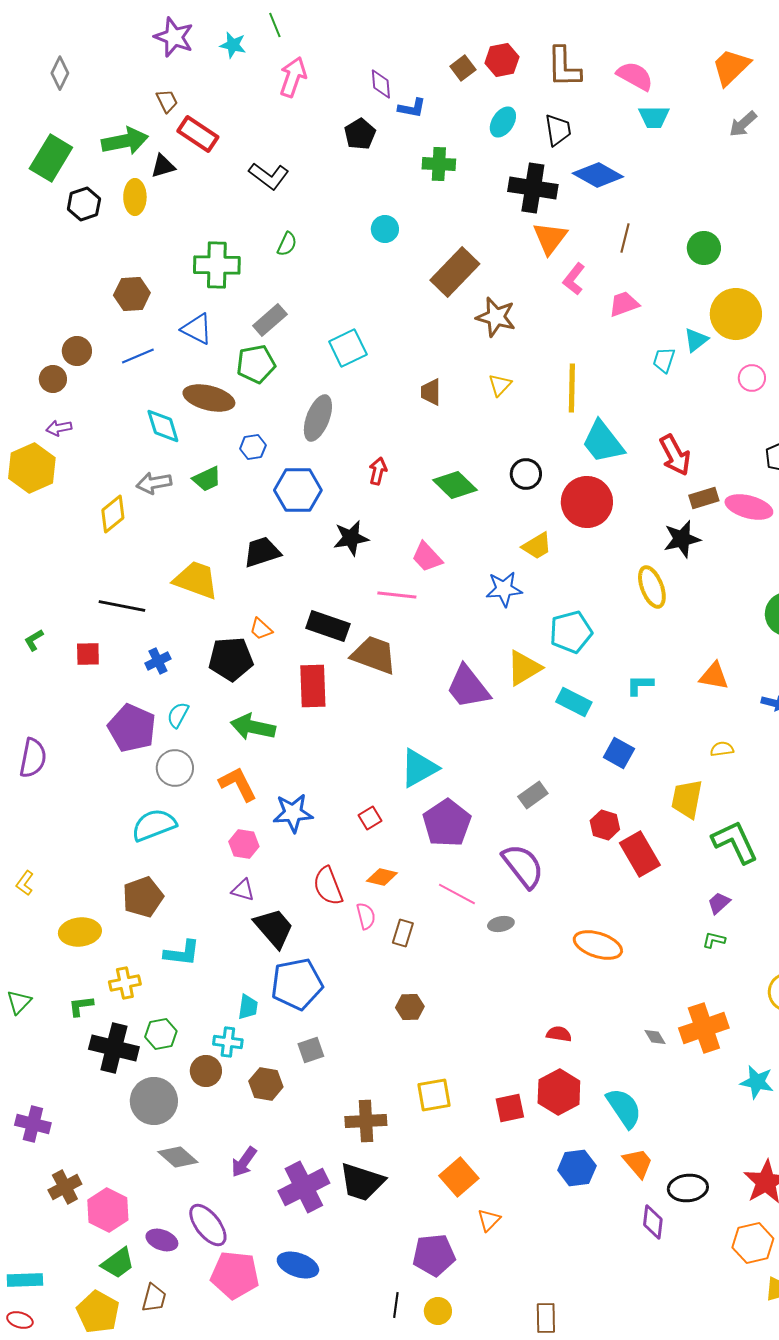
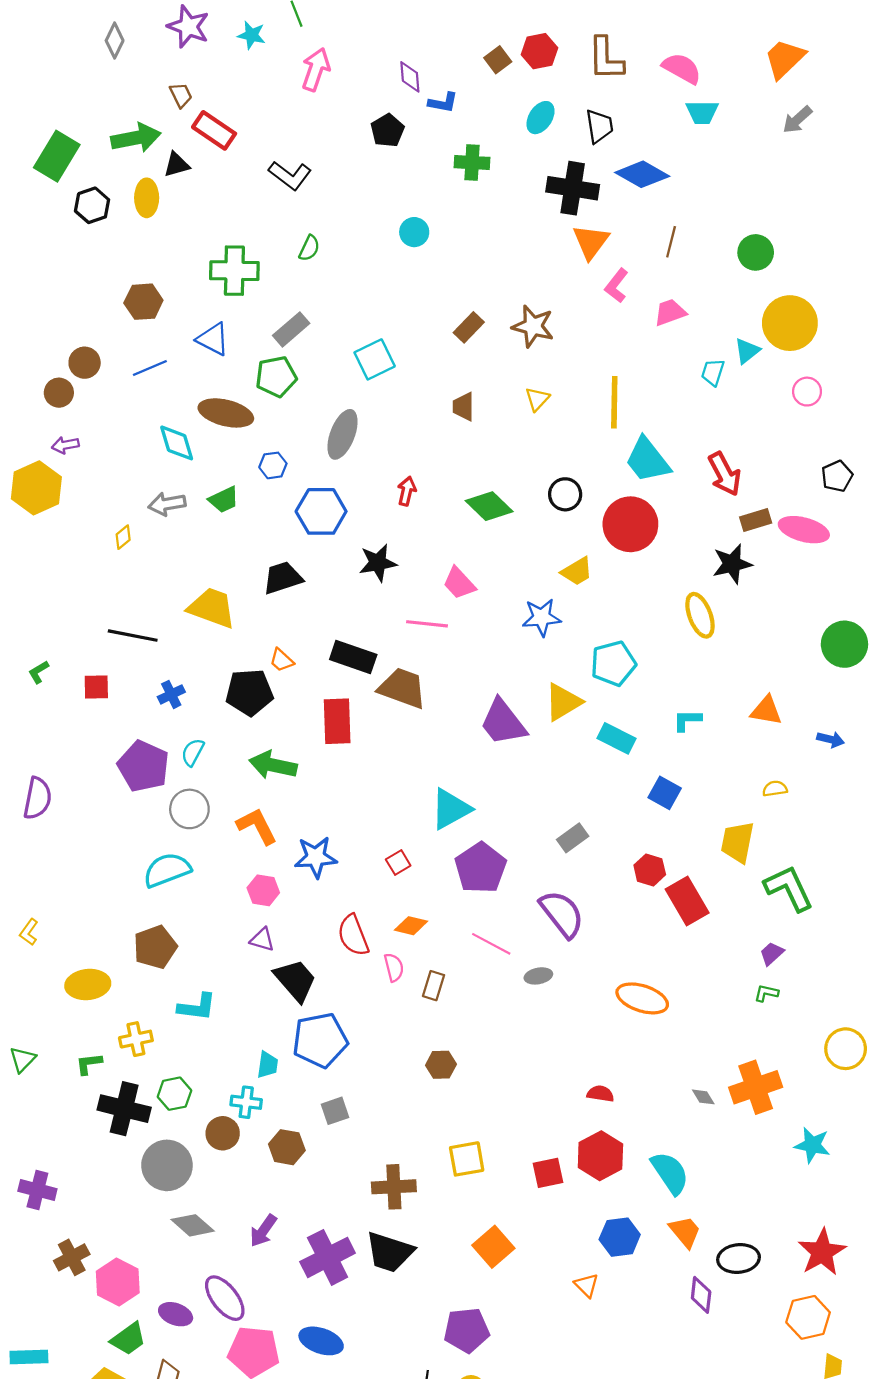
gray diamond: (60, 73) -> (115, 41), moved
brown rectangle: (455, 272) -> (469, 327), moved, size x0.6
yellow diamond: (113, 514) -> (123, 537), size x0.6
orange triangle: (489, 1220) -> (587, 1285), moved, turned -30

